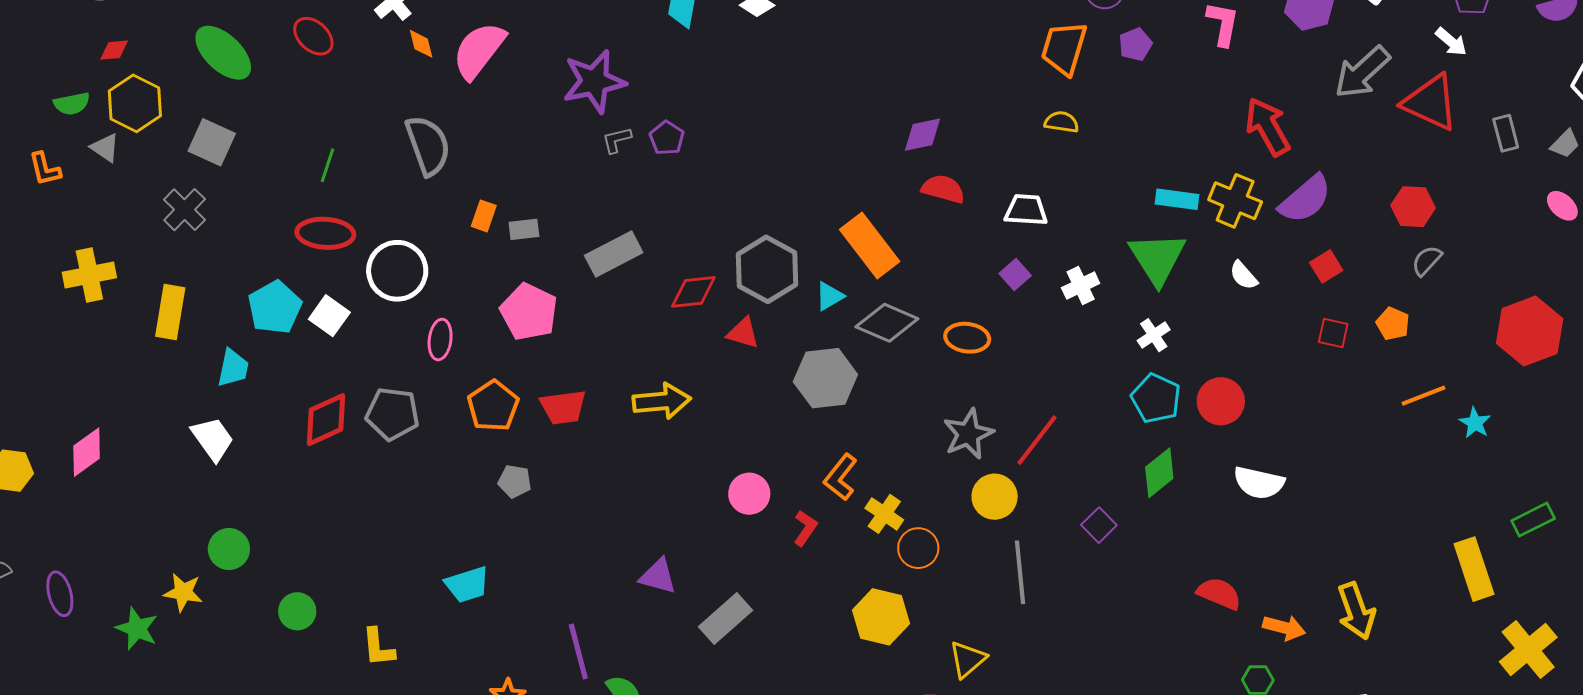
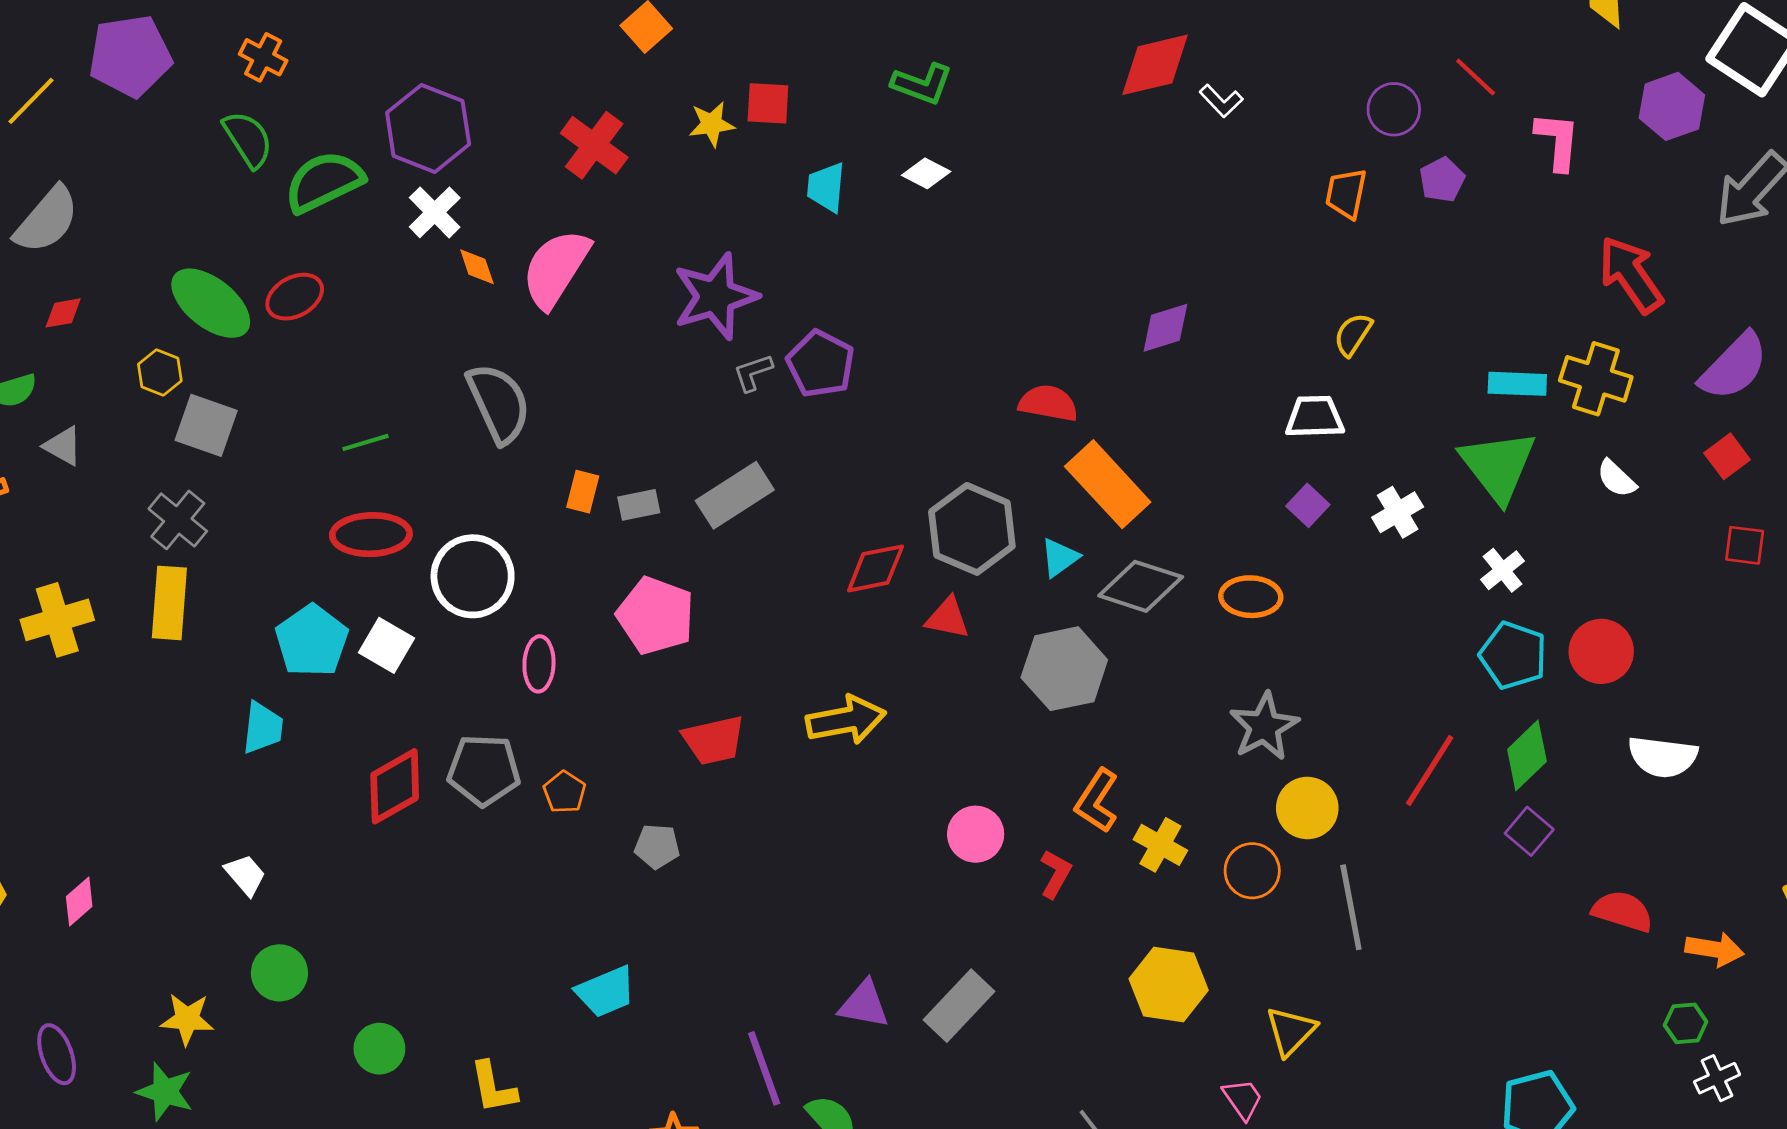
red ellipse: (313, 36) -> (295, 297), moved, turned -66
orange trapezoid: (1064, 48) -> (1346, 193), size x0.7
yellow hexagon: (135, 103) -> (160, 373), moved, size x0.6
yellow semicircle: (1062, 122) -> (1353, 334), moved, turned -60
purple pentagon: (667, 138) -> (820, 364), size x1.4
green line: (328, 165) -> (365, 442), turned 60
red semicircle: (943, 189) -> (1048, 403), moved
purple semicircle: (1305, 199) -> (1734, 367), moved
gray rectangle: (614, 254) -> (735, 495), moved
yellow rectangle: (170, 312) -> (169, 603), moved
orange pentagon: (493, 406) -> (564, 792), moved, size x0.6
white trapezoid: (213, 439) -> (245, 875), moved, size x0.7
red line: (1037, 440) -> (1430, 770), moved
pink diamond: (87, 452) -> (79, 901), moved, size x0.7
purple square: (1099, 525) -> (1529, 831), moved
orange circle: (918, 548) -> (1252, 871), moved
purple triangle: (658, 576) -> (864, 1004), moved
yellow star: (183, 592) -> (187, 1019), moved

